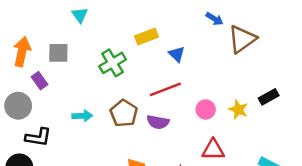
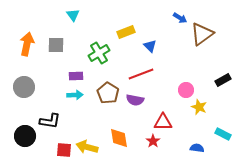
purple rectangle: (40, 81) -> (76, 76), moved, turned -56
pink circle: (206, 109) -> (186, 90), moved
yellow star: (238, 109) -> (199, 107), moved
black L-shape: (38, 137) -> (50, 121), moved
red triangle: (213, 150) -> (163, 122), moved

